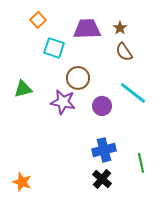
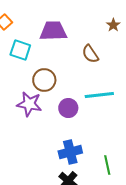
brown star: (120, 28) -> (113, 25), moved
cyan line: (133, 93) -> (99, 95), turned -44

